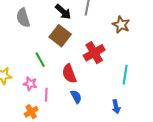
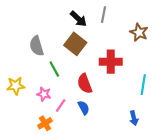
gray semicircle: (23, 18) -> (37, 46), moved
red cross: (94, 53) -> (111, 62), turned 30
pink line: (46, 95) -> (61, 106), turned 32
blue semicircle: (76, 97) -> (84, 108), moved

